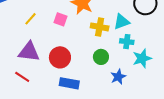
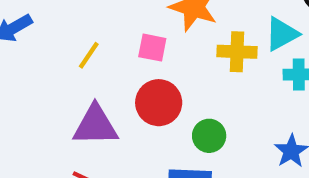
red circle: (60, 57) -> (159, 103), moved
green circle: (101, 57) -> (209, 136), moved

